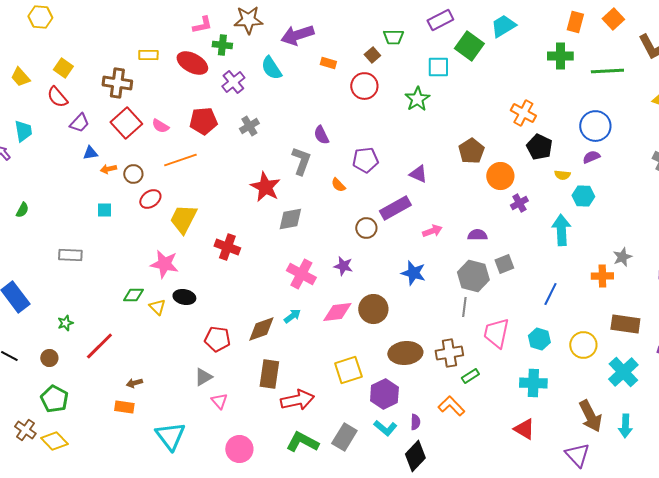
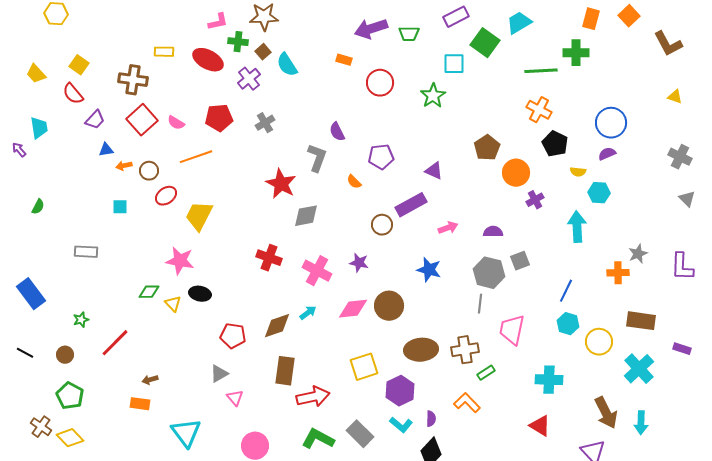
purple arrow: (297, 35) -> (371, 29), moved
brown square: (372, 55) -> (263, 52), moved
green line: (607, 71) -> (541, 71), moved
red cross: (227, 247) -> (269, 258), moved
cyan hexagon: (539, 339) -> (568, 324), moved
gray rectangle: (344, 437) -> (360, 434), turned -76

